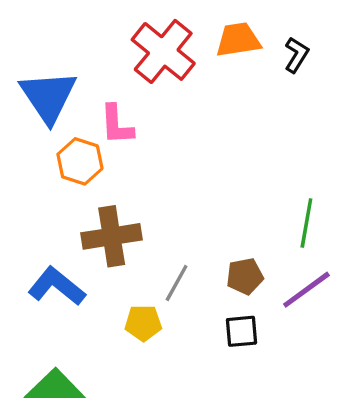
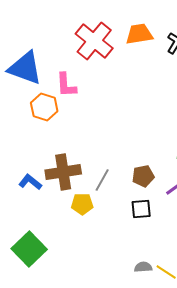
blue triangle: (48, 96) -> (25, 68), turned -36
brown cross: (112, 236) -> (63, 172), moved
blue L-shape: (57, 286) -> (30, 182), size x0.7

